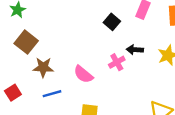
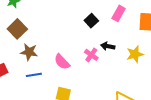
pink cross: (117, 62) -> (91, 55), turned -32

